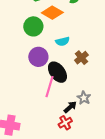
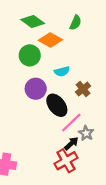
pink line: (50, 87) -> (71, 123), moved, turned 30
red cross: (65, 123) -> (66, 161), size x1.5

